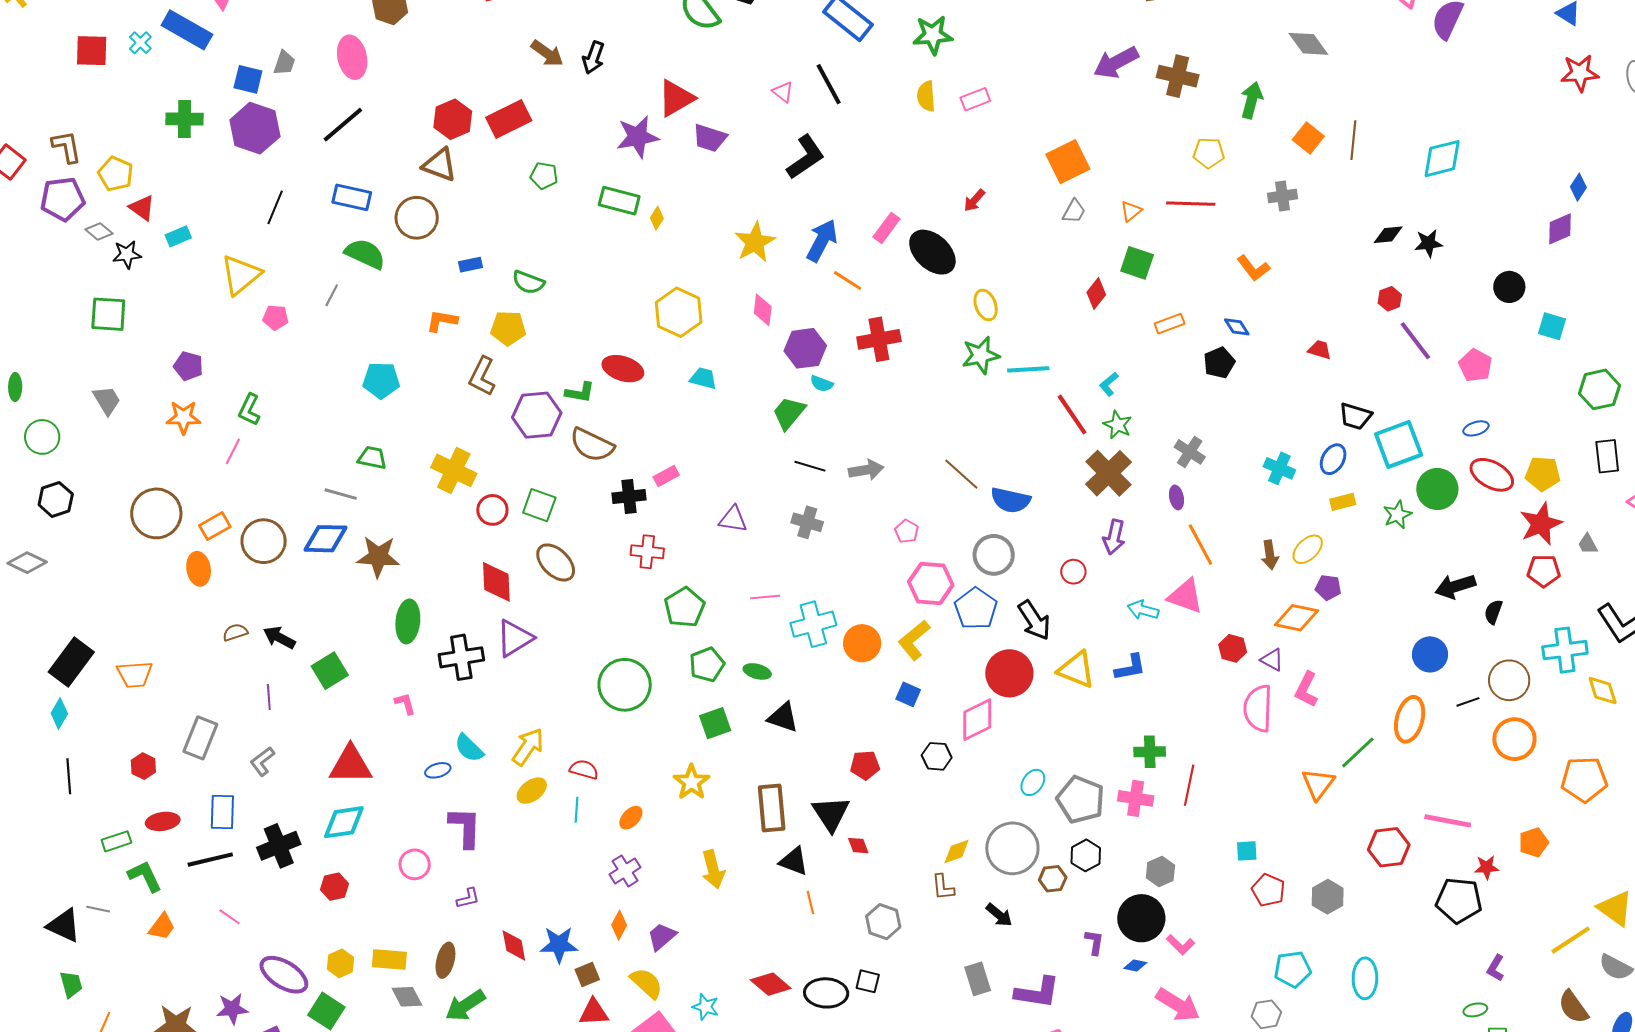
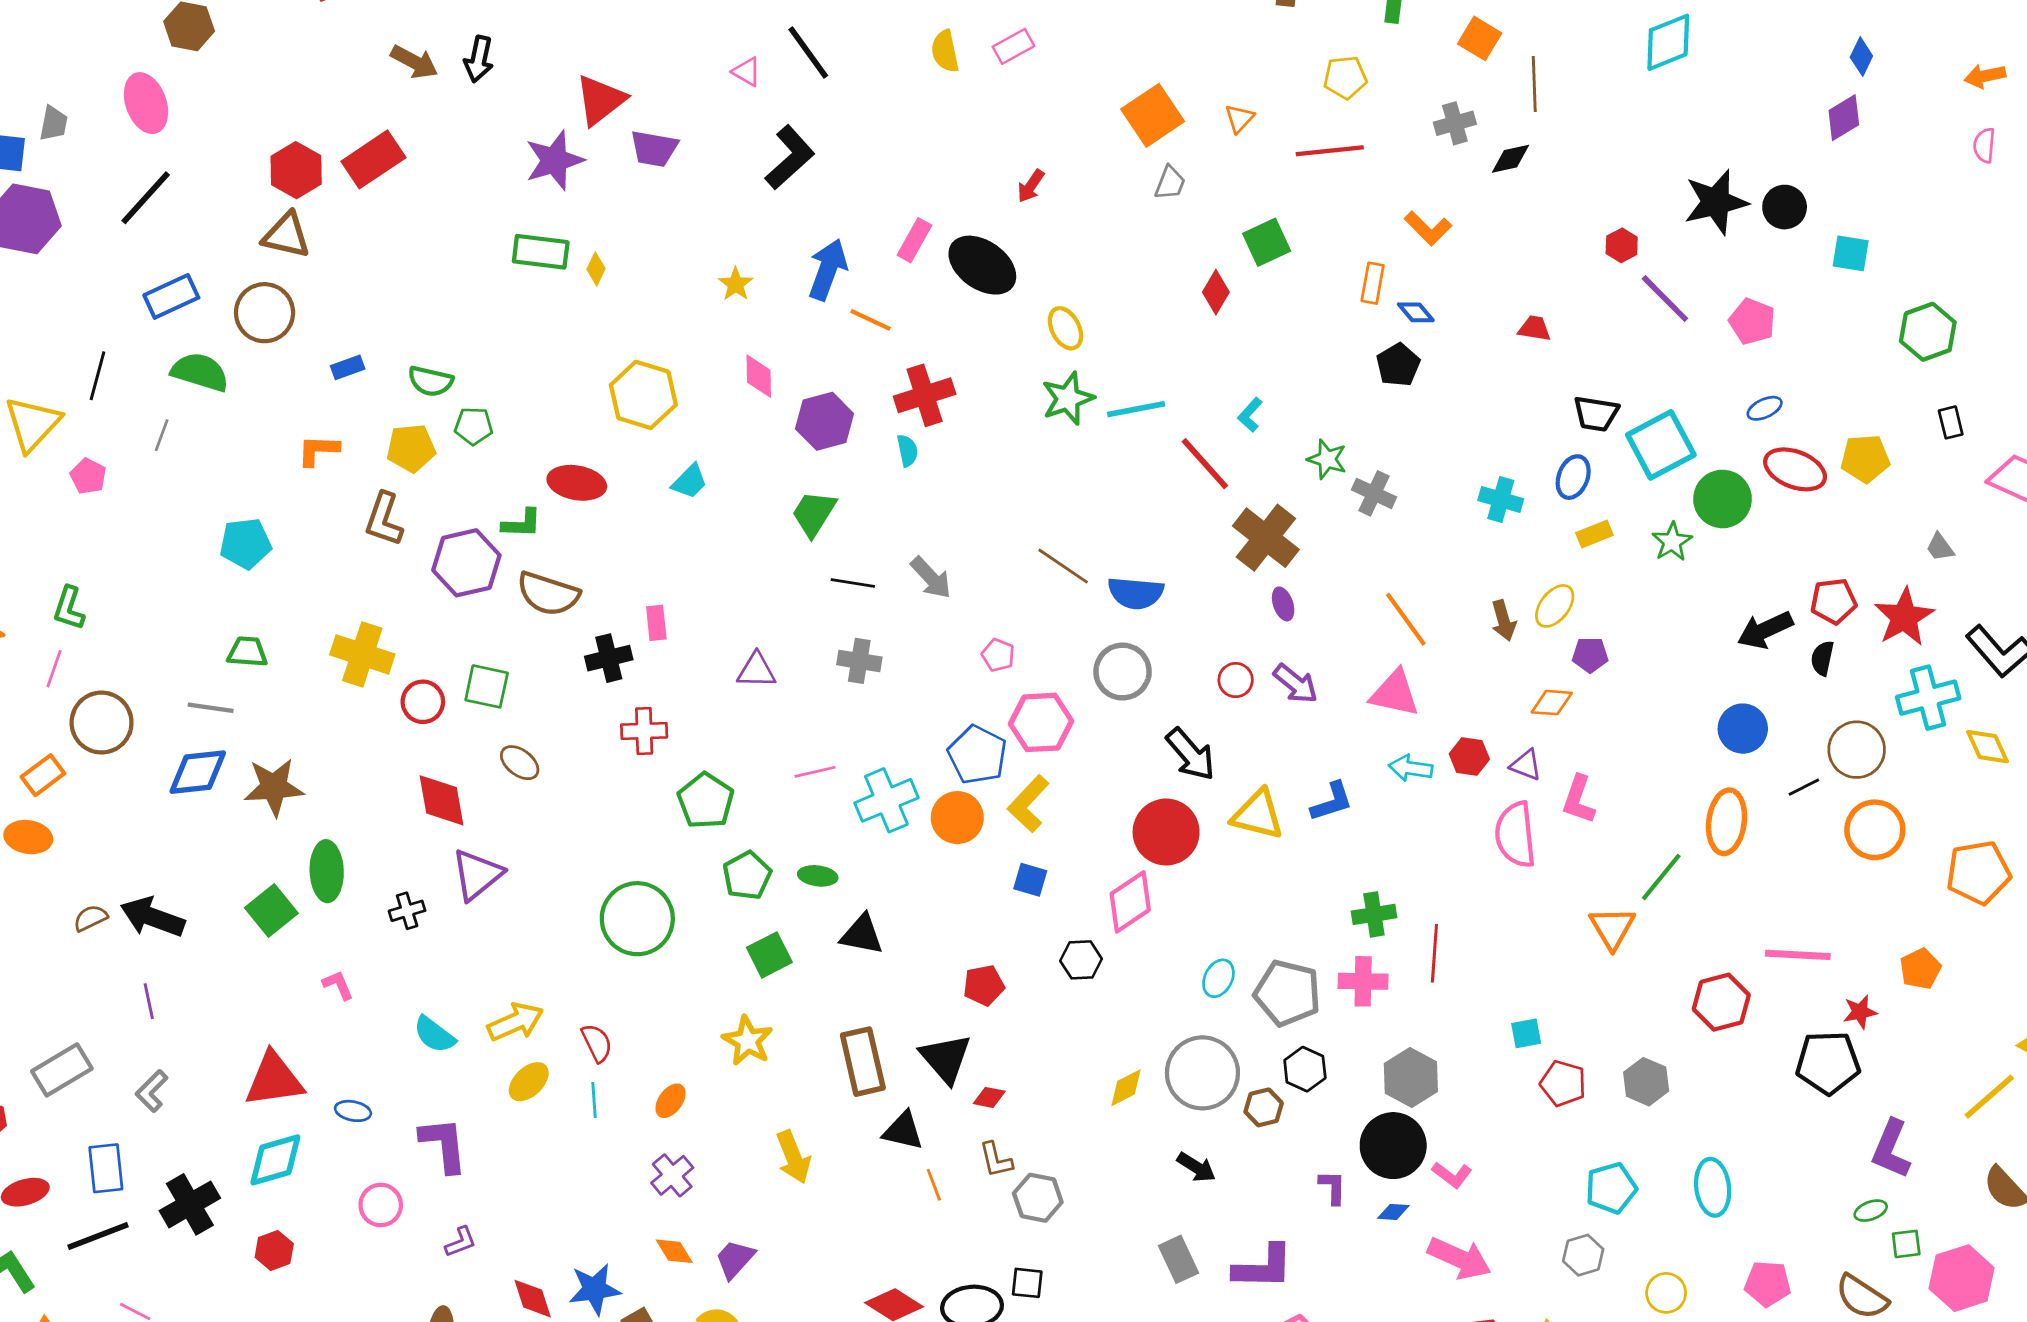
brown line: (1353, 140) -> (1534, 84), moved
green pentagon: (544, 176) -> (474, 426), moved
blue rectangle: (352, 197) -> (171, 296), turned -30
black line: (275, 207) -> (98, 376), moved
orange triangle: (1131, 211) -> (1239, 119), moved
black diamond: (1388, 235) -> (1511, 159), moved
yellow star: (755, 242) -> (736, 284), size x0.6
black star: (1428, 243) -> (1716, 202), moved, size x1.6
green square: (1137, 263) -> (1267, 242), turned -36
pink pentagon: (276, 317) -> (88, 476), turned 30
orange rectangle: (1170, 324) -> (1373, 283), moved, turned -52
cyan trapezoid: (703, 378) -> (690, 481), turned 128
cyan semicircle: (822, 384) -> (907, 451), moved, turned -115
green star: (1118, 425) -> (1327, 459), moved
black rectangle: (1607, 456) -> (1951, 422), size x0.7
gray arrow: (866, 470) -> (931, 578), turned 64
pink rectangle: (666, 476) -> (656, 623), turned -60
purple ellipse: (1176, 497) -> (1283, 604), moved
red star: (1541, 524) -> (1904, 617), moved
purple arrow: (1114, 537) -> (1296, 684), moved, turned -56
brown circle: (264, 541) -> (102, 723), moved
brown ellipse: (556, 562) -> (520, 763), size x0.7
orange ellipse: (199, 569) -> (28, 837), turned -64
red pentagon: (1544, 571) -> (1834, 601), moved
blue pentagon: (976, 609) -> (977, 755), moved
cyan arrow: (1143, 610) -> (1411, 768), moved
orange diamond: (1296, 618) -> (1552, 703), size x0.7
black arrow: (279, 638) -> (152, 917), size x1.4
black cross: (461, 657) -> (407, 911), size x0.6
green square: (330, 671) -> (271, 910), moved
gray rectangle: (200, 738) -> (62, 1070), turned 45
yellow arrow: (528, 747) -> (515, 1022), turned 39
red semicircle: (584, 769) -> (597, 1043), turned 56
blue ellipse: (438, 770) -> (353, 1111), moved, turned 35
red diamond: (858, 846) -> (989, 1097), turned -50
gray hexagon: (1160, 871) -> (1411, 1077), size x1.4
brown L-shape: (943, 887) -> (996, 1160), moved
orange diamond: (619, 925) -> (674, 1251), turned -52
purple L-shape: (1496, 968) -> (1891, 1149), size x1.6

